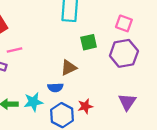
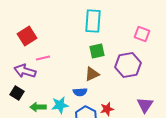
green square: (89, 42) -> (97, 51), moved
purple hexagon: (124, 53) -> (128, 65), moved

